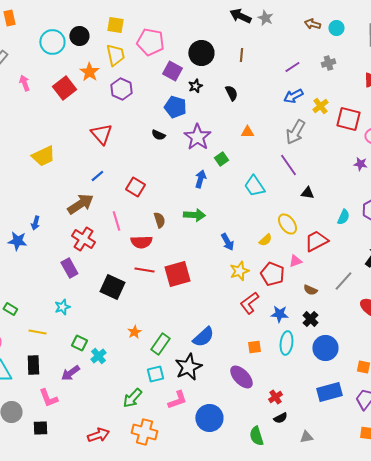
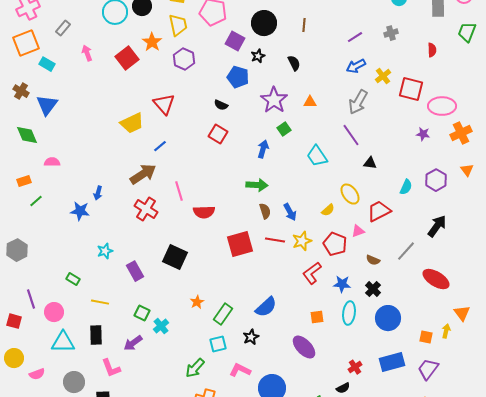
purple star: (197, 137) -> (274, 100), moved
yellow trapezoid: (43, 156) -> (132, 123), moved
red square: (135, 187) -> (218, 134), moved
brown semicircle: (159, 220) -> (265, 211), moved
purple rectangle: (69, 268) -> (135, 271), moved
red line: (144, 270) -> (275, 240), moved
cyan star: (62, 307) -> (105, 251), moved
black star: (188, 367) -> (251, 337), size x0.6
red cross: (275, 397) -> (355, 367), moved
pink L-shape: (177, 400) -> (240, 370), turned -135

